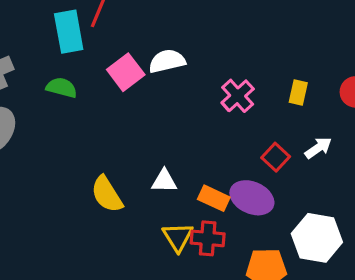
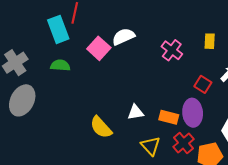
purple ellipse: (252, 198) -> (193, 113), turned 72
red cross: (208, 238) -> (183, 143), moved, turned -35

